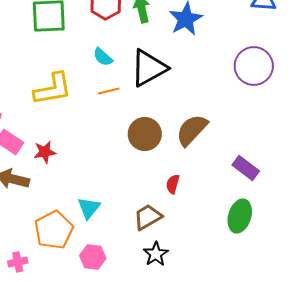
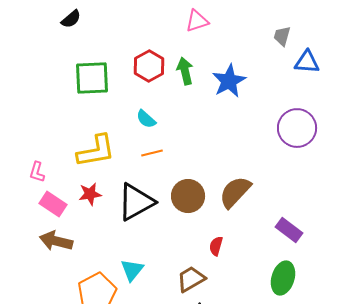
black triangle: (149, 68) -> (136, 202), moved
red star: (45, 152) -> (90, 194), moved

